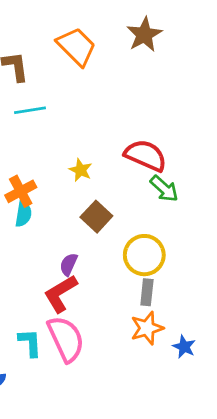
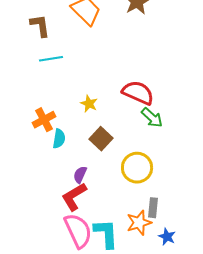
cyan semicircle: (23, 214) -> (59, 139), moved
gray rectangle: (147, 292) -> (153, 208), moved
cyan L-shape: (30, 343) -> (106, 234), moved, size x1.4

